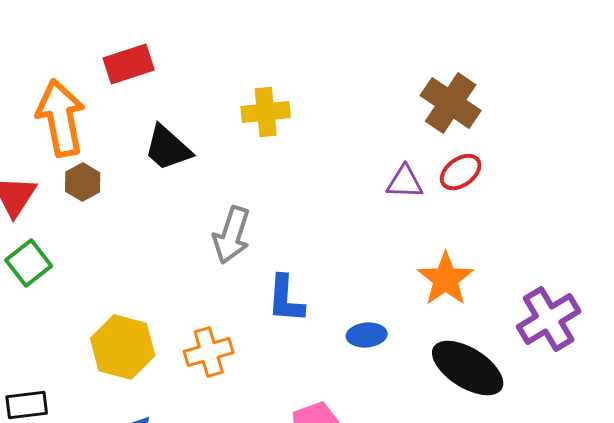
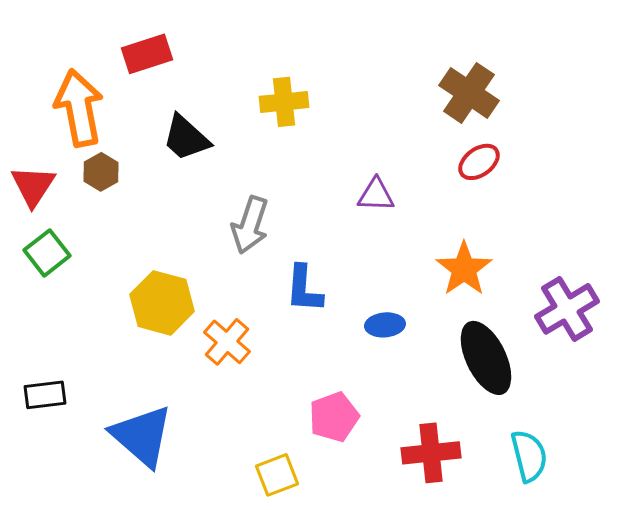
purple triangle: (405, 182) -> (376, 195), moved
yellow hexagon: (123, 347) -> (162, 303), moved
orange cross: (209, 352) -> (227, 342), turned -33
black ellipse: (468, 368) -> (486, 358), turned 32

